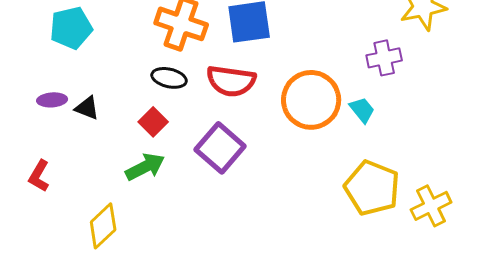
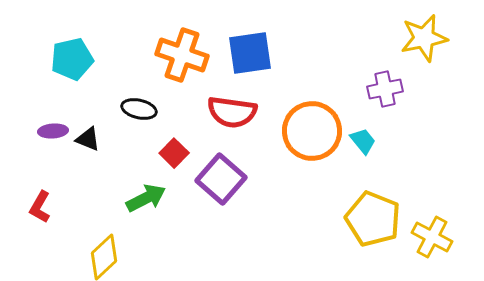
black ellipse: (169, 78) -> (139, 109), moved
red square: (153, 122) -> (174, 153), moved
yellow cross: (431, 206) -> (432, 237), turned -36

